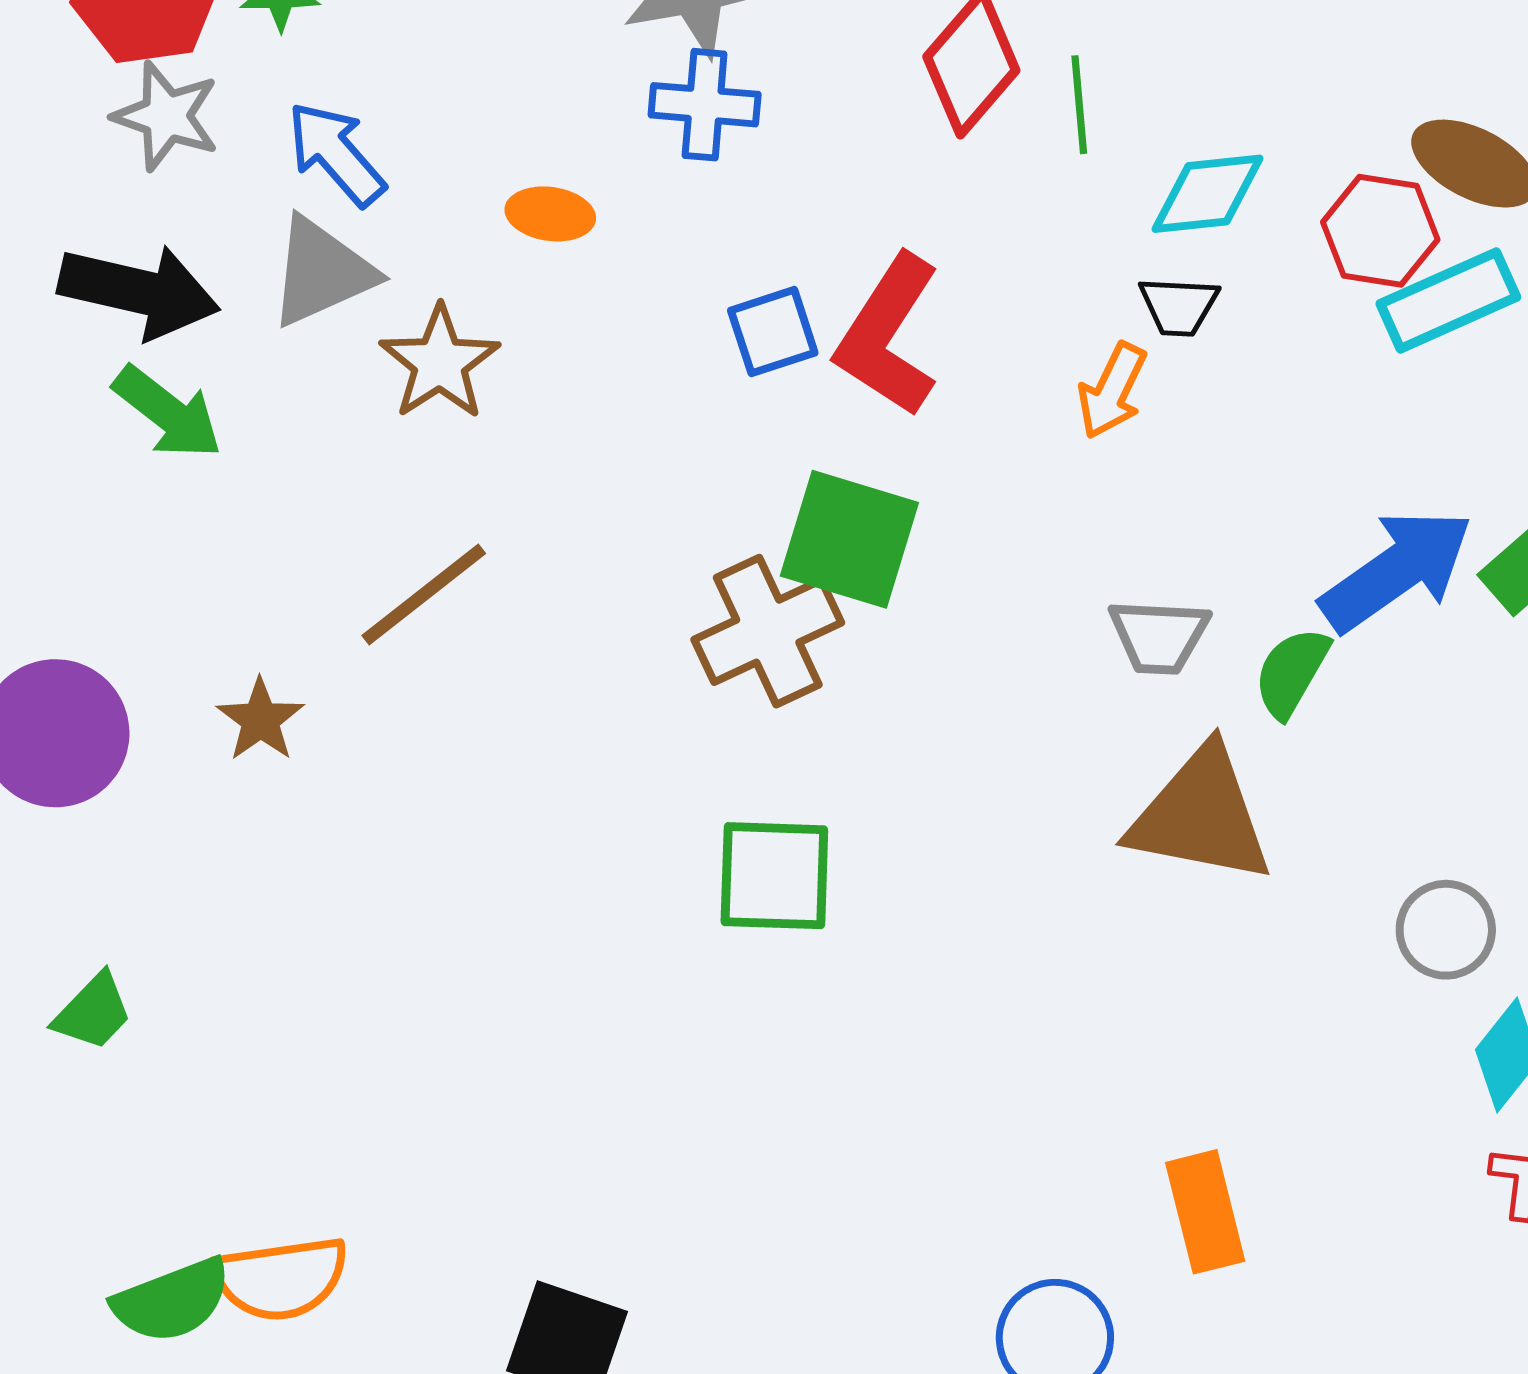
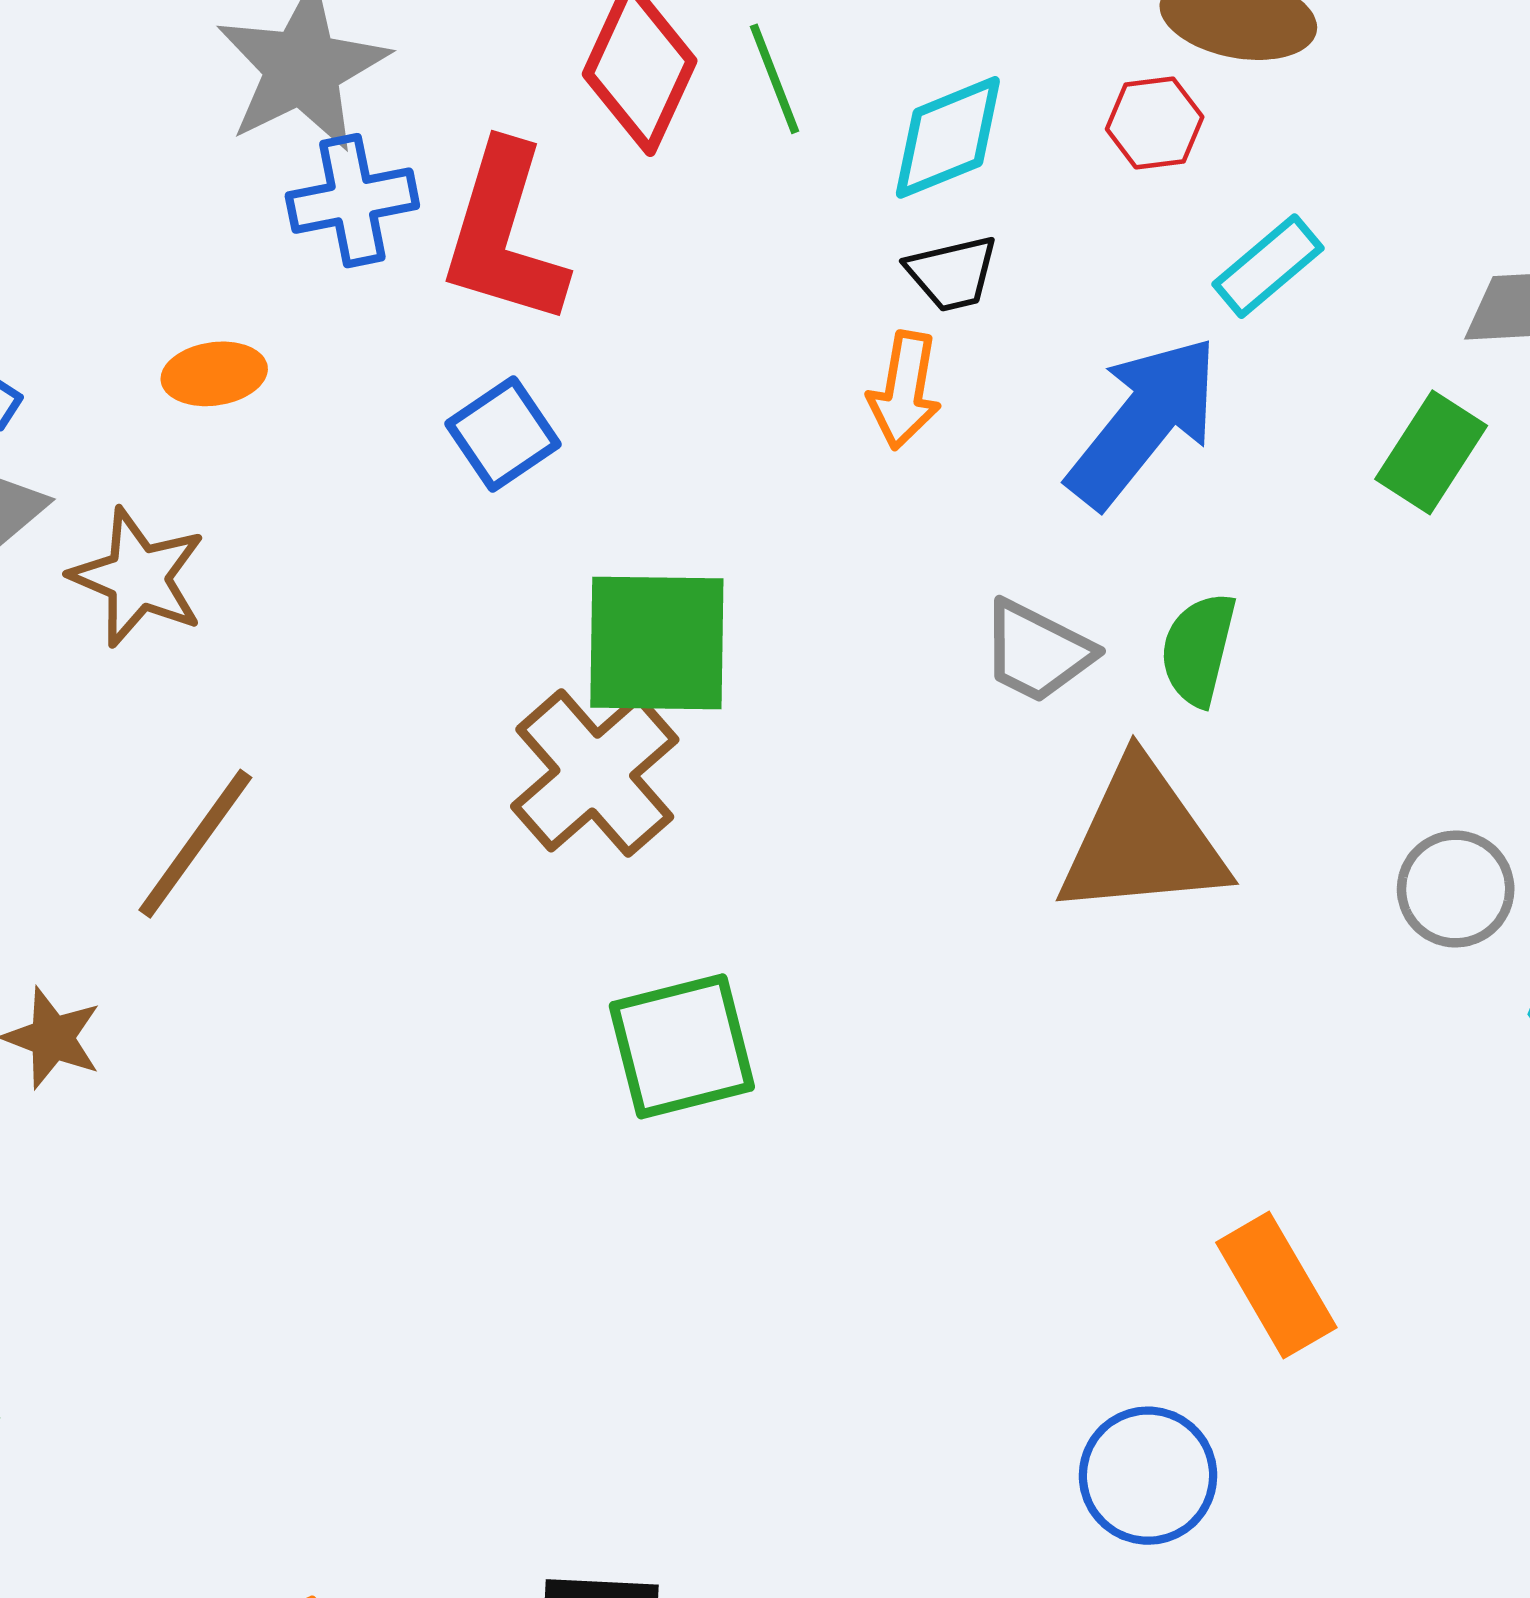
red hexagon: (1380, 231) -> (1155, 123), size x0.7
cyan rectangle: (1448, 300) -> (1268, 266), moved, size x0.7
red L-shape: (888, 335) -> (504, 234), moved
blue arrow: (1397, 570) -> (1144, 422), moved
gray trapezoid: (1159, 636) -> (1037, 652), turned 40

